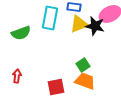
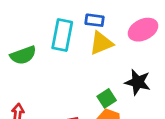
black star: (95, 26) -> (138, 82), moved

